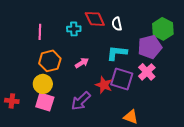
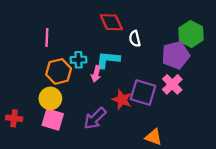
white semicircle: (117, 24) -> (135, 39), moved
cyan cross: (74, 29) -> (79, 60), moved
cyan L-shape: (117, 53) -> (108, 60), moved
pink arrow: (82, 63) -> (96, 74), turned 136

